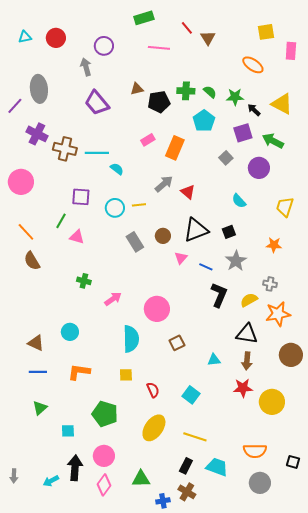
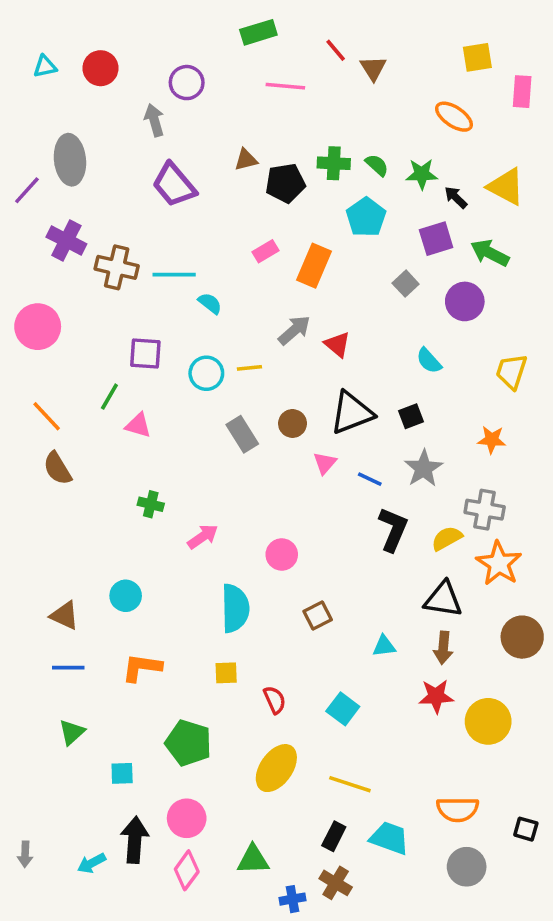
gray cross: (270, 284) -> (485, 510), size x1.5
pink circle: (157, 309) -> (282, 554), size x0.7
orange star: (278, 314) -> (499, 563), turned -30

